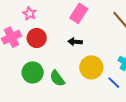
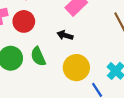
green semicircle: (57, 78) -> (38, 56), moved

